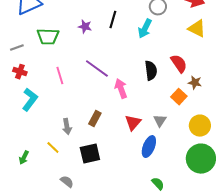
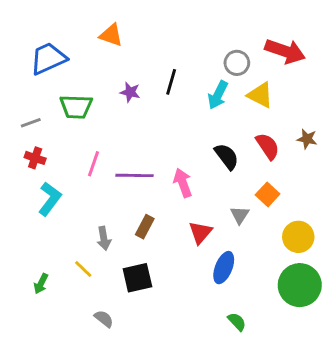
yellow triangle: (197, 29) -> (260, 95), moved
purple line: (97, 69) -> (135, 175), moved, turned -35
black semicircle: (151, 71) -> (227, 156), turned -30
pink line: (60, 76) -> (94, 164), turned 36
brown star: (195, 83) -> (307, 139), moved
gray triangle: (160, 121) -> (240, 215), moved

